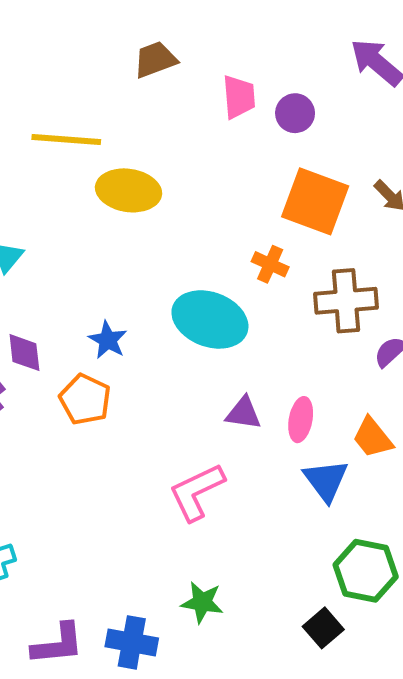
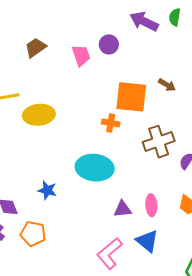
purple circle: (295, 113) -> (109, 44), moved
orange cross: (270, 264) -> (111, 123), moved
orange pentagon: (85, 399) -> (33, 234), moved
blue triangle: (326, 480) -> (147, 241), moved

